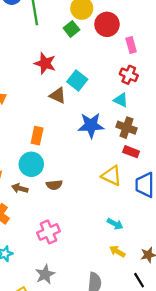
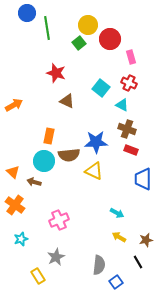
cyan square: (77, 81) -> (101, 88), moved
blue star: (91, 125) -> (96, 142), moved
yellow triangle: (112, 176) -> (94, 171), moved
brown semicircle: (54, 185) -> (69, 155), moved, size x1.5

